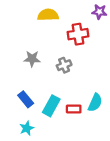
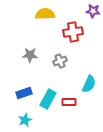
blue rectangle: (26, 99) -> (24, 93), turned -70
cyan semicircle: (95, 103) -> (89, 84), moved

